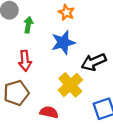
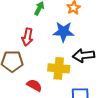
yellow cross: (70, 85) -> (59, 68), turned 30

